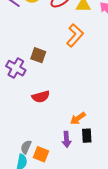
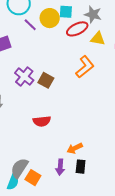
purple cross: (16, 68) -> (24, 77), moved
gray semicircle: (26, 147) -> (19, 168), size x1.5

